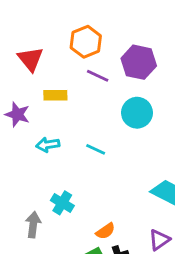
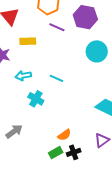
cyan circle: (137, 113) -> (97, 51), moved
cyan cross: (62, 203) -> (36, 99), moved
gray arrow: (33, 225) -> (14, 131), turned 48

